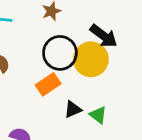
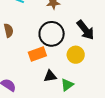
yellow circle: (91, 59) -> (76, 55), moved, size x0.7
green triangle: (98, 115) -> (67, 85), turned 32

